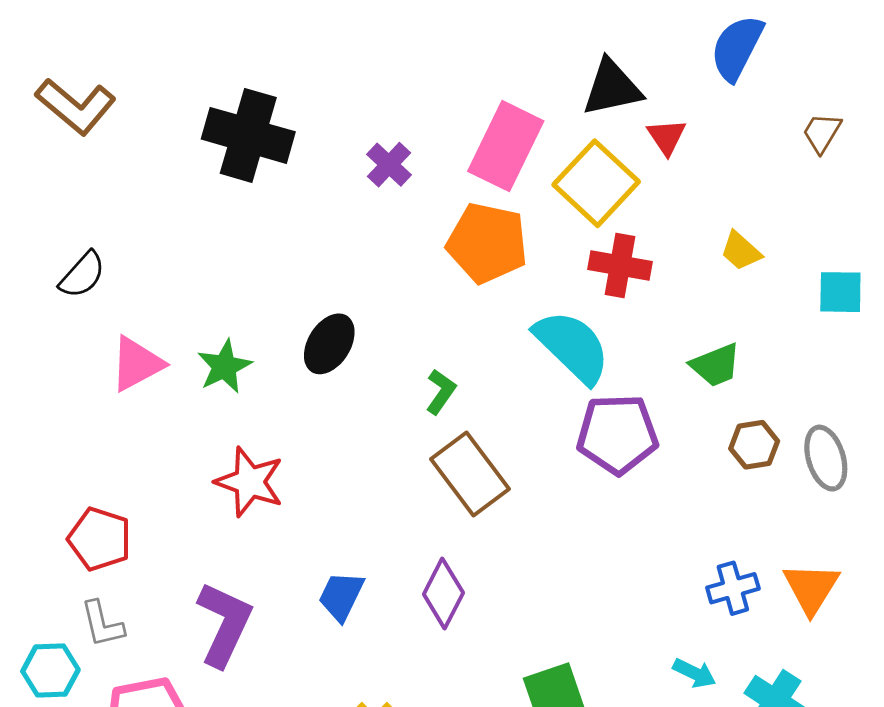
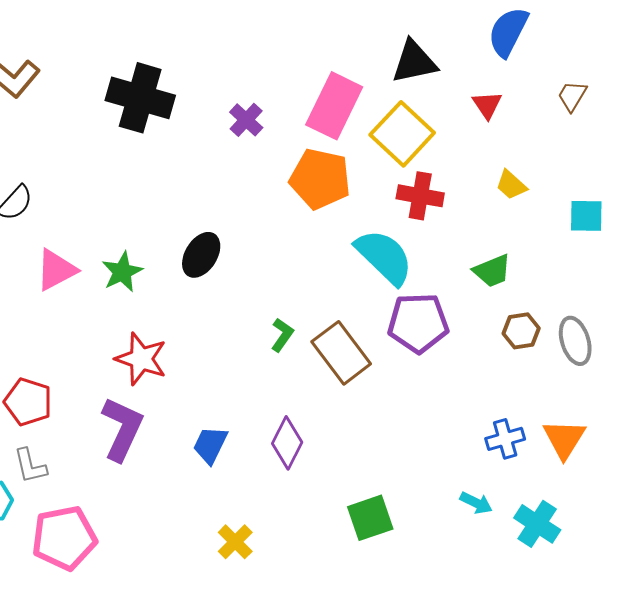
red triangle: (667, 137) -> (487, 105), moved
green L-shape: (441, 392) -> (282, 335), moved
brown rectangle: (470, 474) -> (341, 353), moved
purple L-shape: (224, 624) -> (122, 429), moved

